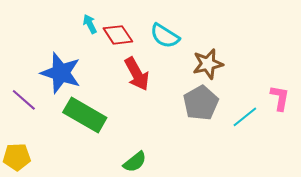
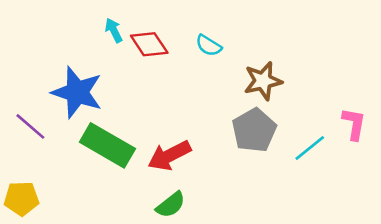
cyan semicircle: (165, 36) -> (209, 46), size x0.7
red arrow: (137, 74) -> (169, 156), moved, turned 92

